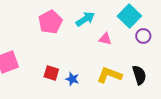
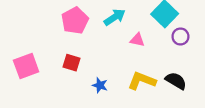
red square: (51, 73) -> (72, 63), moved
black semicircle: (139, 75) -> (176, 81), turned -42

